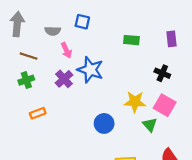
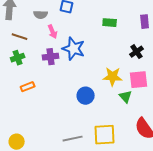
black cross: (162, 73) -> (137, 52), turned 32
purple cross: (64, 79) -> (51, 57), turned 35
pink square: (165, 105) -> (139, 80), turned -36

